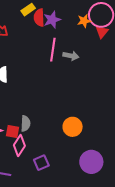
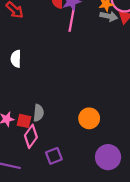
pink line: (53, 50) -> (72, 19), moved
gray arrow: (71, 56) -> (109, 16), moved

